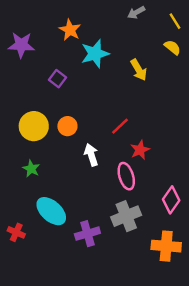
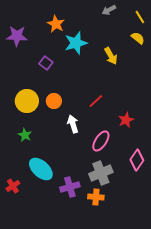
red star: (140, 150) -> (126, 120), moved
pink ellipse: (126, 176) -> (101, 141), turned 50
red cross: (16, 232) -> (13, 186), turned 32
orange cross: (166, 246) -> (96, 197), moved, size x0.7

